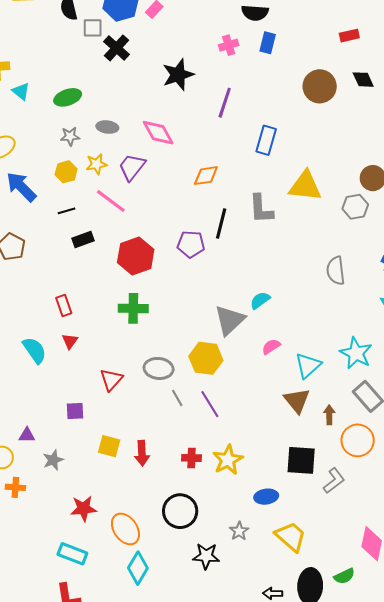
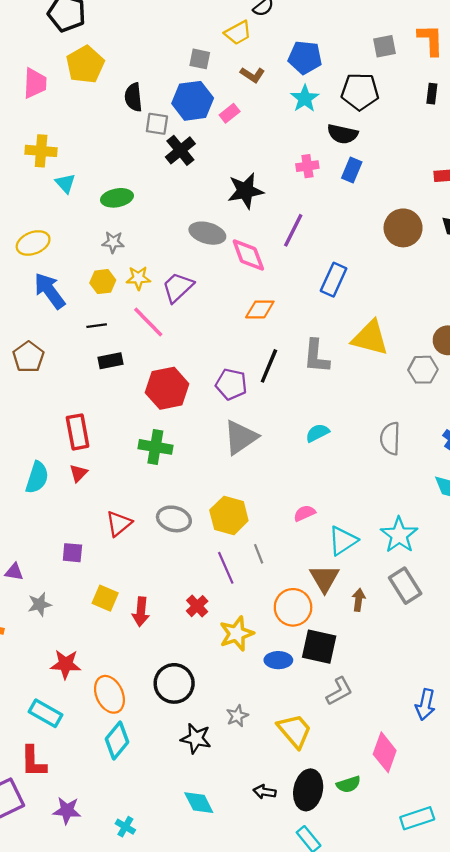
gray ellipse: (107, 127) -> (207, 233), moved, size x1.4
pink diamond: (158, 133) -> (248, 255), moved
cyan semicircle: (260, 300) -> (317, 433), moved
red rectangle: (64, 306) -> (78, 432), size x1.4
gray triangle: (230, 320) -> (241, 437), moved
cyan semicircle: (35, 350) -> (37, 477), turned 44
gray line: (177, 398) -> (259, 554), moved
orange circle: (358, 440) -> (293, 607), moved
red cross: (192, 458) -> (197, 606), moved, turned 36
gray L-shape: (334, 481) -> (339, 691), moved
blue ellipse: (266, 497) -> (278, 660), moved

